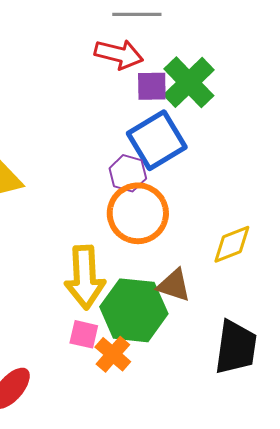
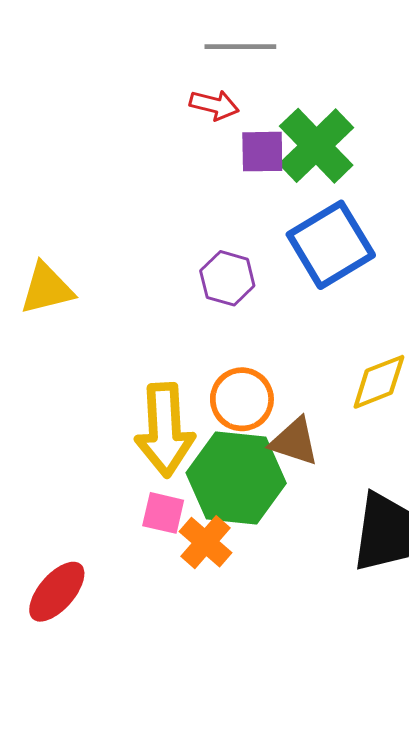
red arrow: (119, 54) -> (214, 105), size x0.7
blue square: (157, 140) -> (331, 245), moved
orange circle: (138, 213) -> (242, 399), moved, size x0.7

